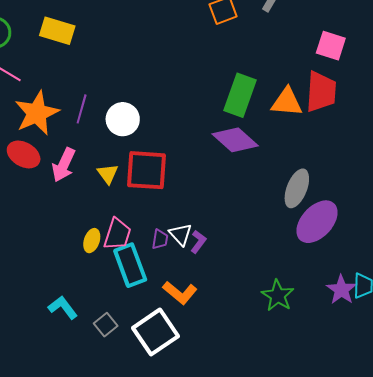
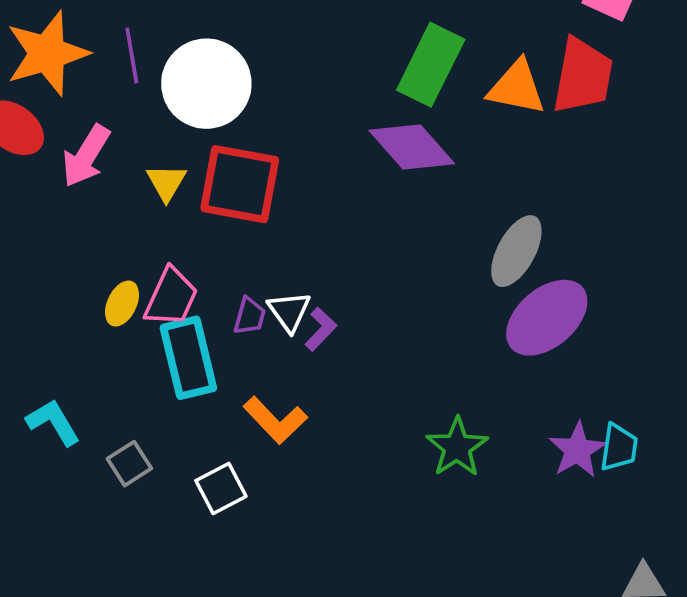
purple line: (82, 109) -> (132, 55), turned -32
white circle: (123, 119) -> (206, 84), size x1.4
white square: (156, 332) -> (221, 488), size x0.6

